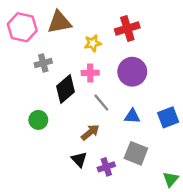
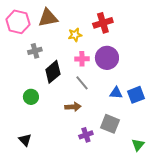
pink cross: (90, 73) -> (82, 59), moved
blue triangle: (132, 116) -> (116, 93), moved
brown arrow: (90, 132) -> (73, 107), turned 35
black triangle: (79, 159) -> (25, 140), moved

